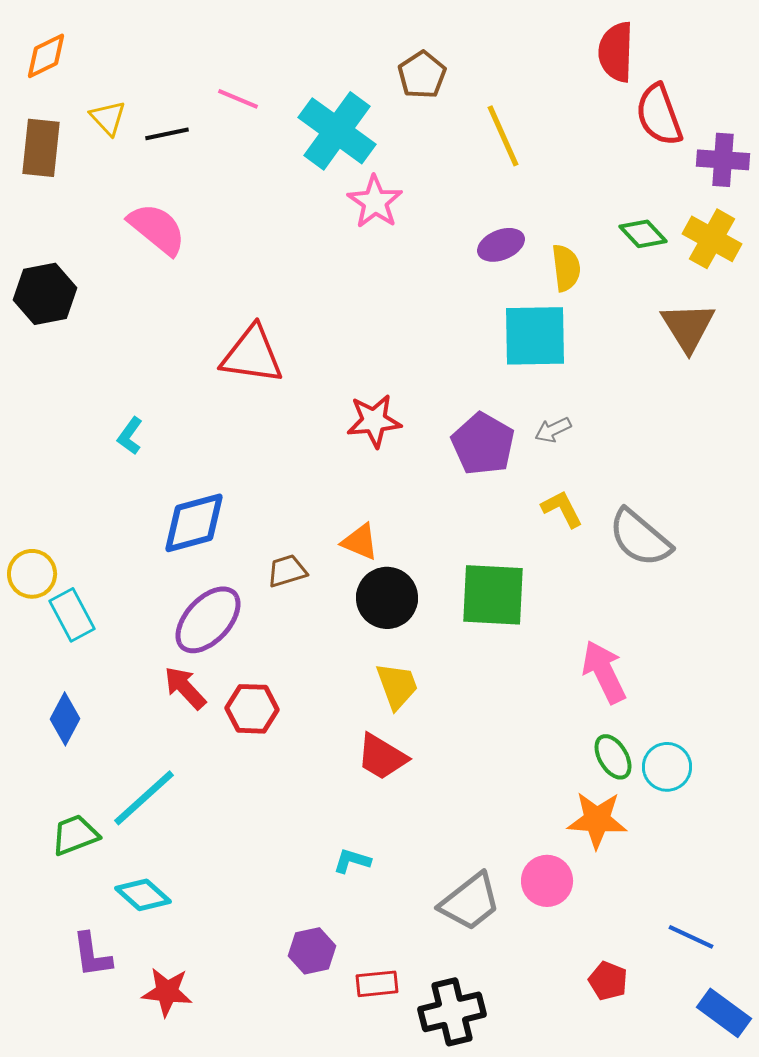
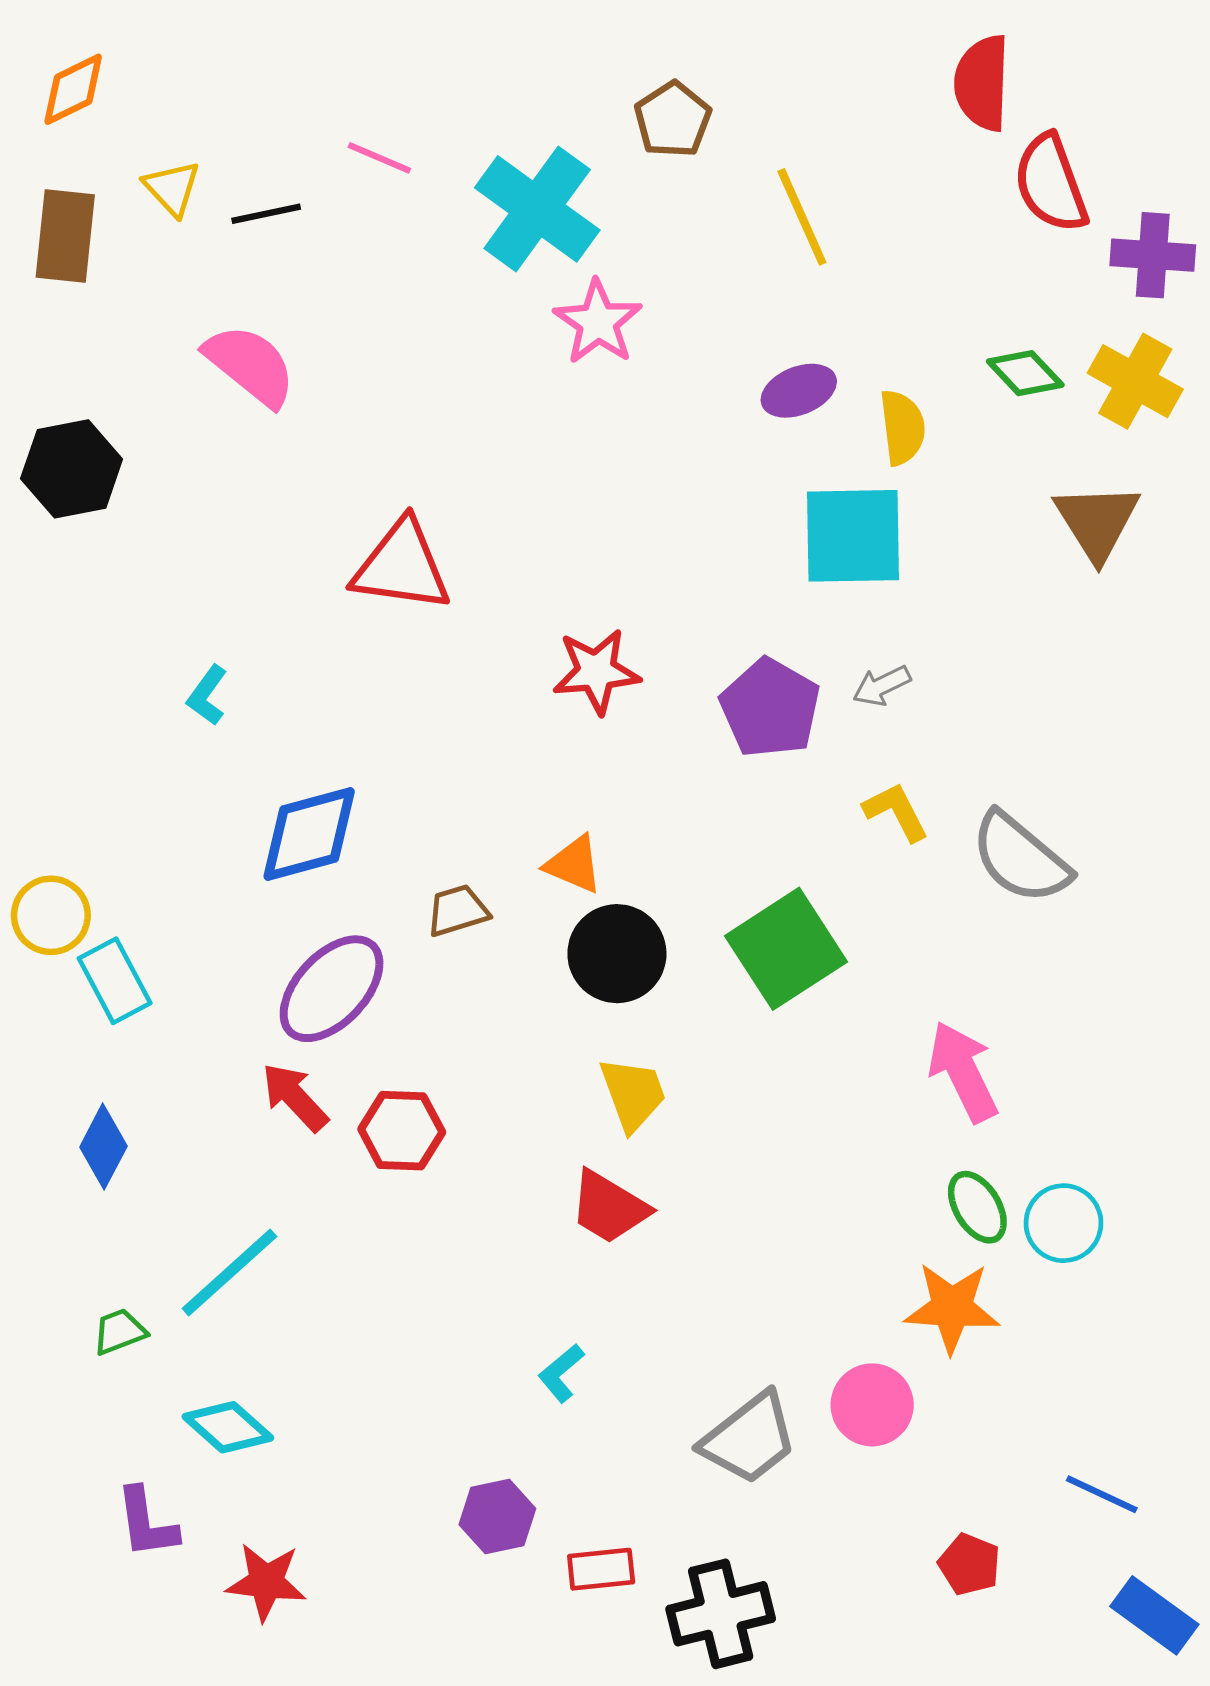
green square: (493, 595) -> (786, 949), turned -36
green trapezoid: (75, 835) -> (119, 1332), size x0.7
cyan L-shape: (352, 861) -> (561, 1373), turned -57

